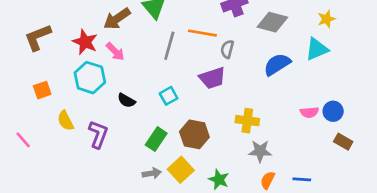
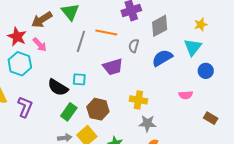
gray diamond: (272, 22) -> (160, 26), turned -45
gray semicircle: (227, 49) -> (134, 46), moved
cyan triangle: (317, 49) -> (193, 47), turned -30
cyan square: (169, 96) -> (79, 79), turned 32
black semicircle: (126, 100) -> (58, 87), moved, size x1.5
blue circle: (333, 111) -> (206, 71), moved

